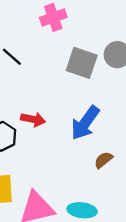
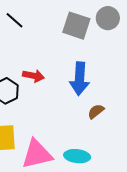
blue arrow: (85, 123) -> (80, 79), turned -32

